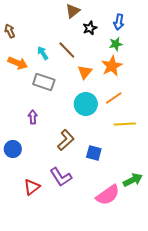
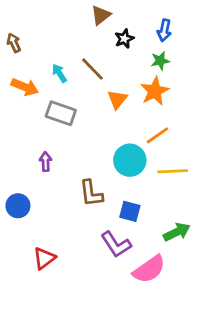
cyan circle: (86, 104) -> (130, 160), moved
brown L-shape: (66, 140) -> (91, 193), turned 125
purple L-shape: (61, 177) -> (116, 244), moved
green arrow: (133, 180) -> (177, 232), moved

